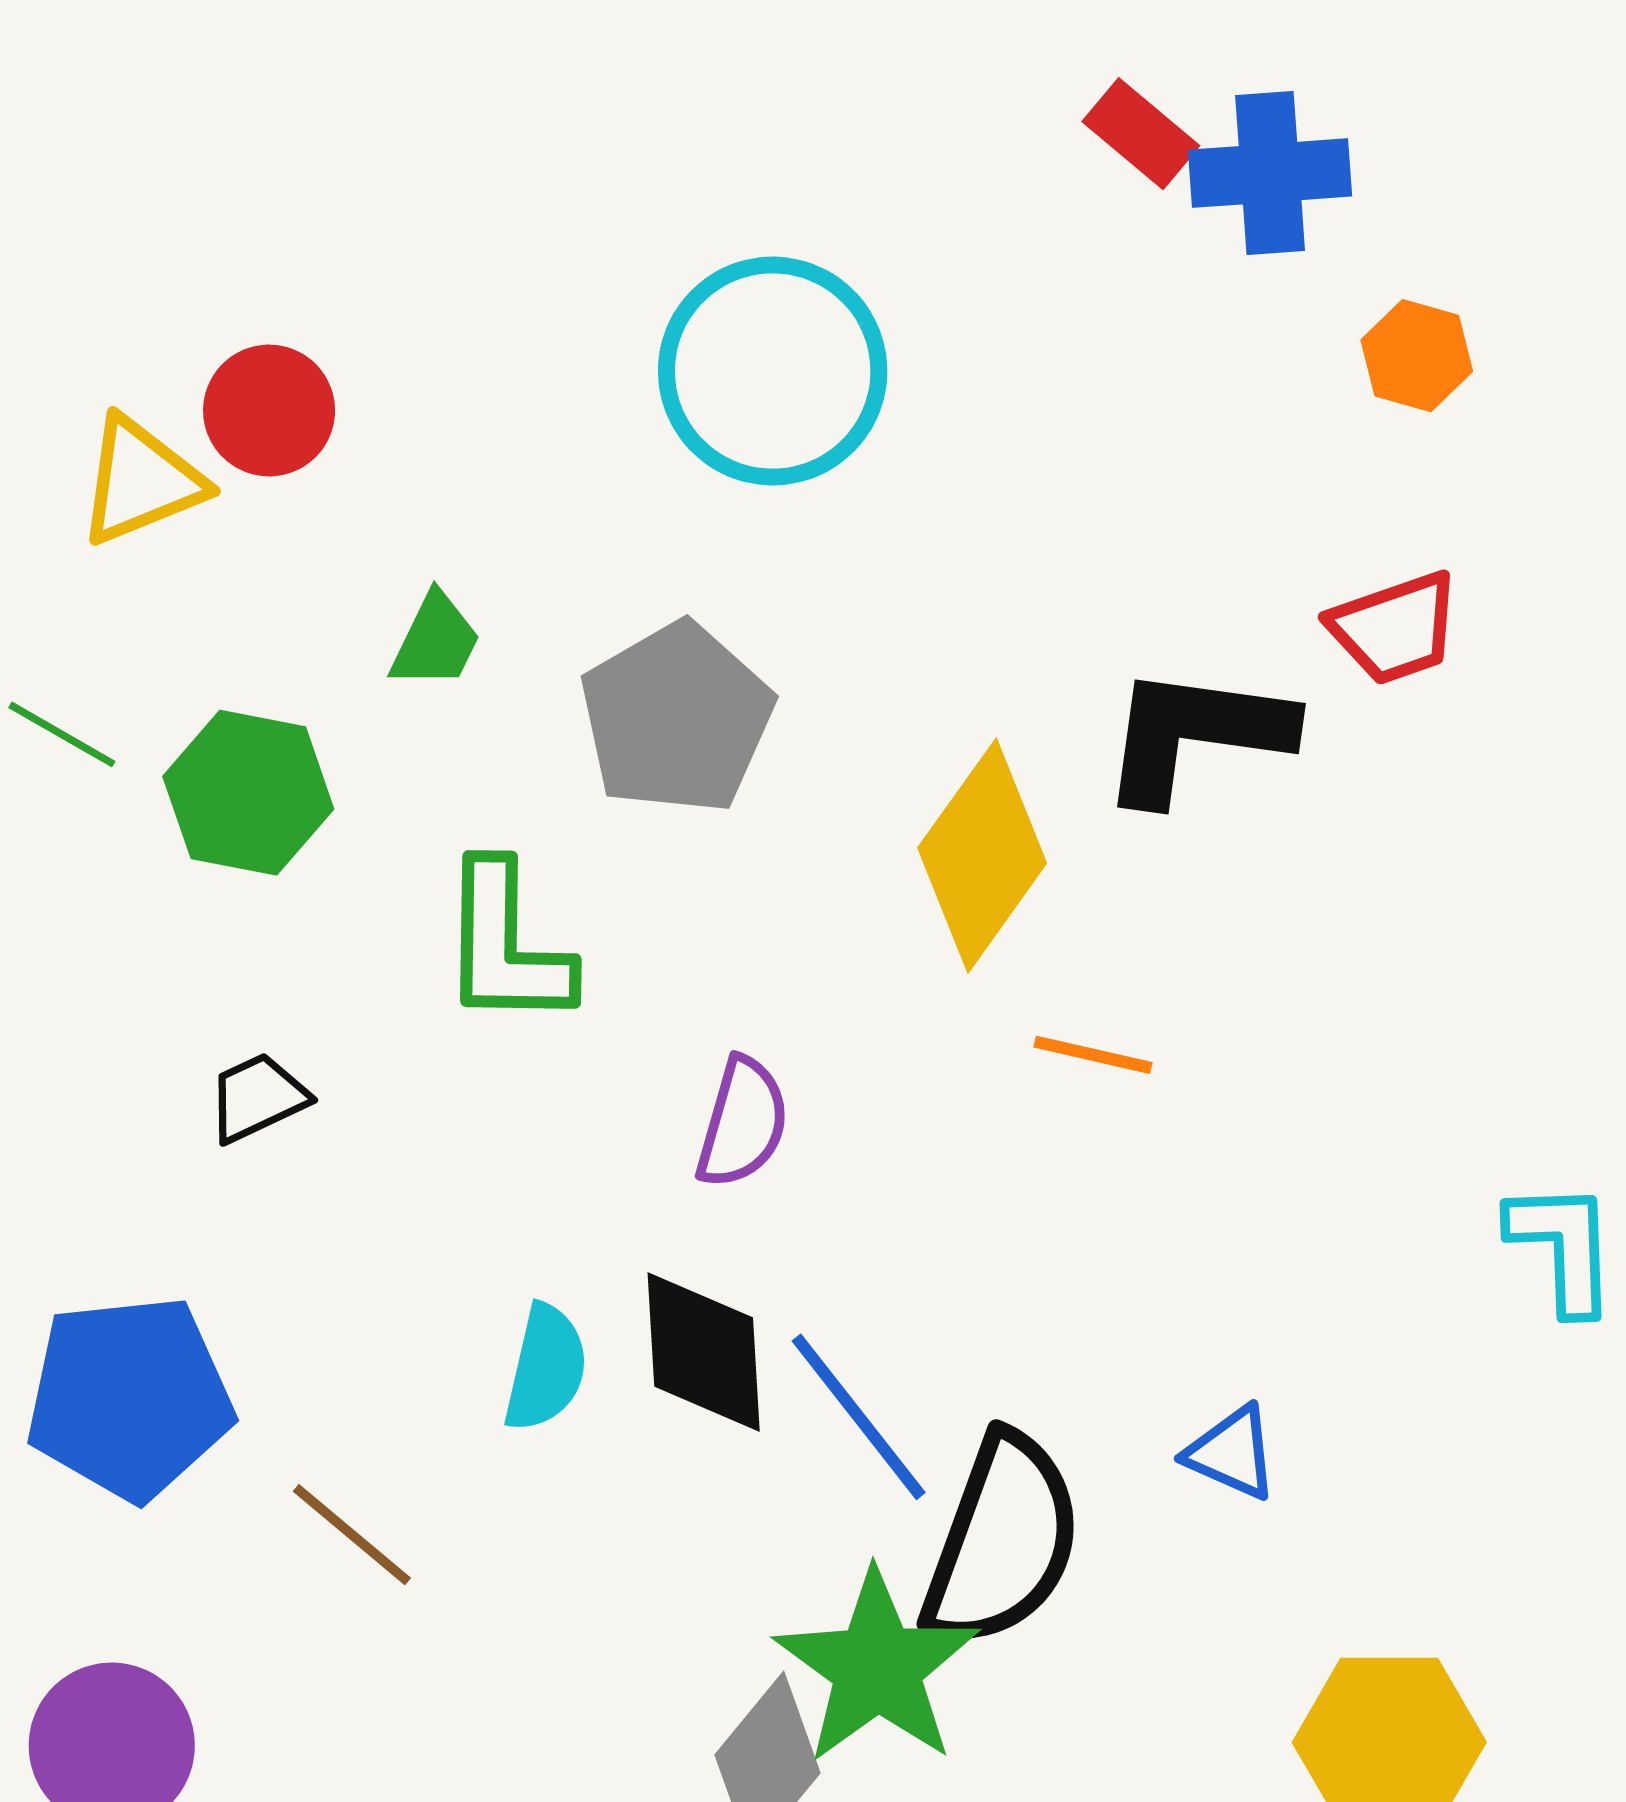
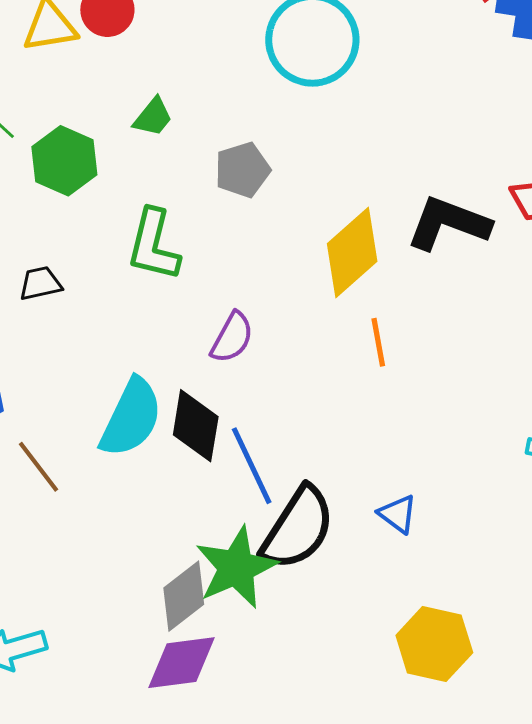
gray pentagon: (677, 718) -> (242, 170), size x0.7
orange line: (1093, 1055) -> (378, 342), turned 54
cyan semicircle: (546, 1368) -> (131, 418), size x1.6

